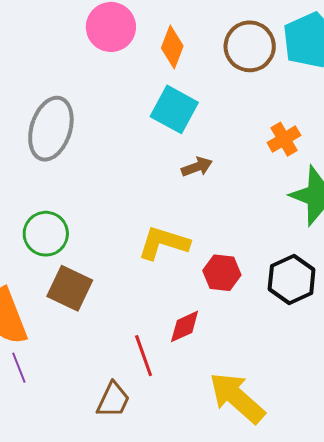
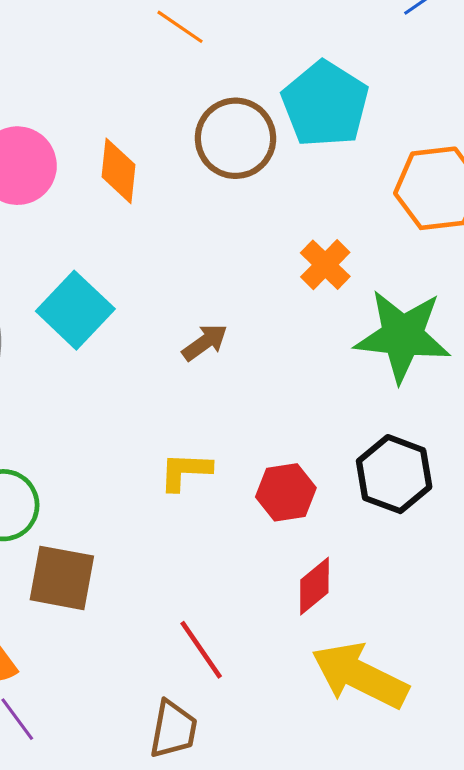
cyan square: (174, 109) -> (75, 310), moved, turned 30
yellow L-shape: (163, 243) -> (185, 471), size x0.7
red diamond: (185, 326) -> (314, 586), moved

